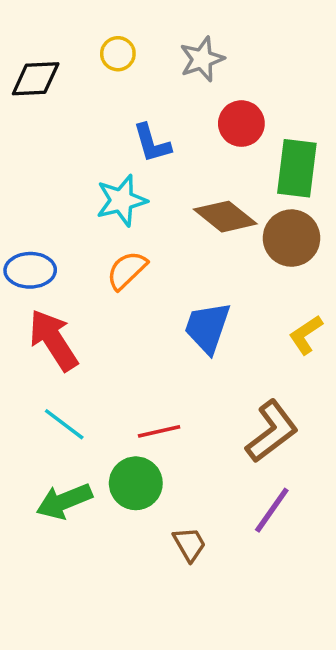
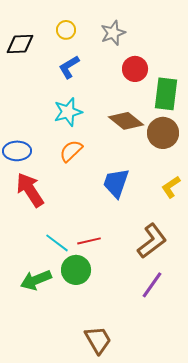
blue L-shape: (152, 143) -> (69, 67), moved, turned 75
cyan line: (64, 424) -> (57, 243), moved
brown trapezoid: (189, 544) -> (98, 340), moved, size x1.4

